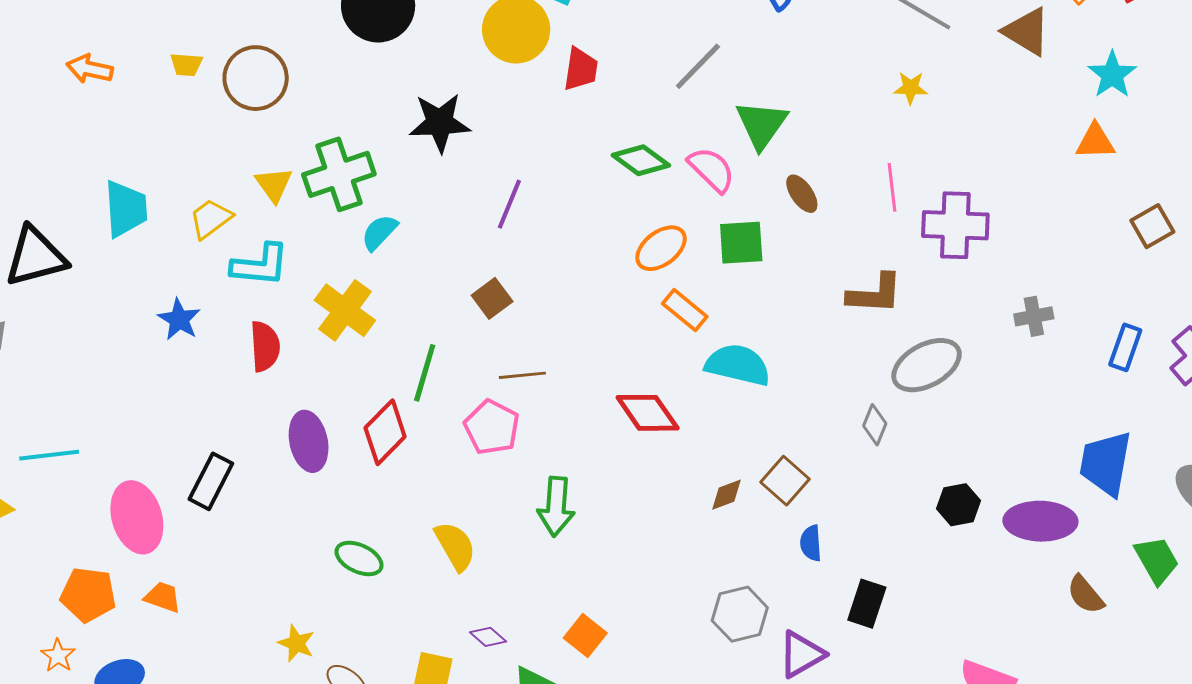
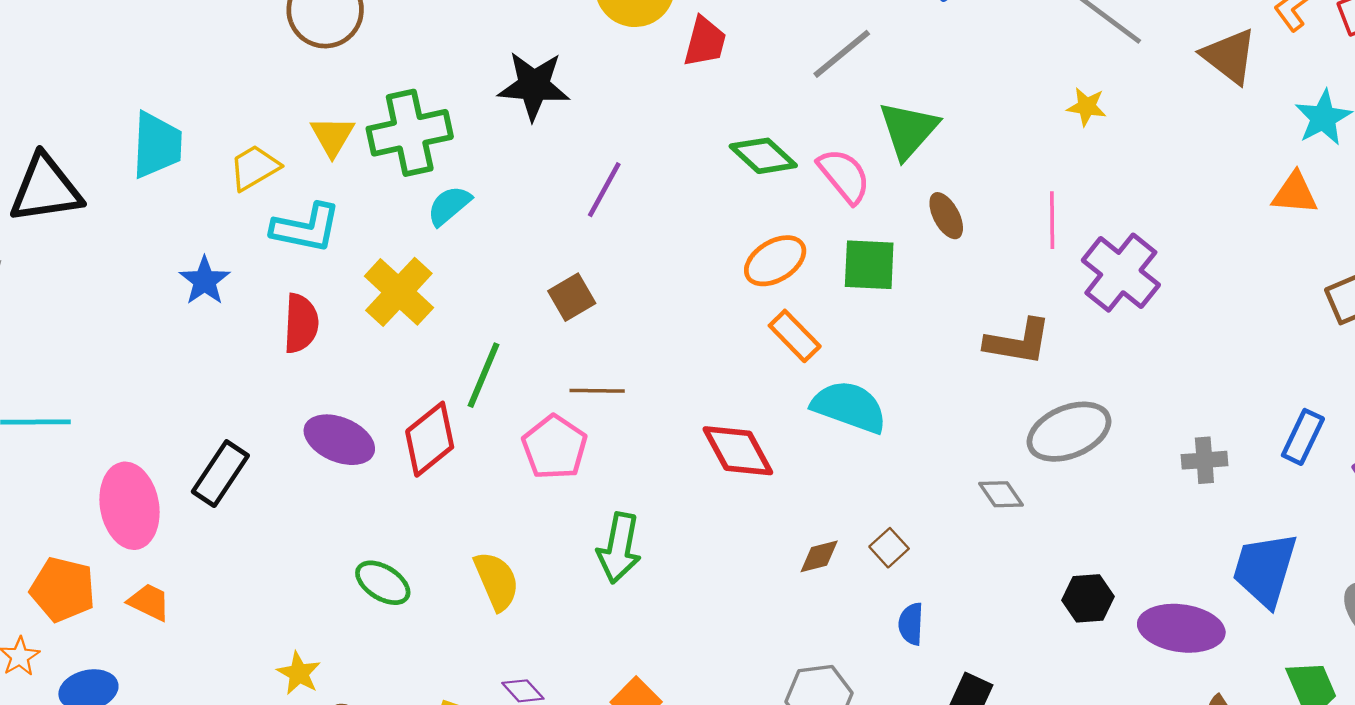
purple cross: (955, 225) -> (1121, 273), turned 30
gray cross: (1034, 316) -> (1204, 460), moved
gray diamond: (875, 425) -> (1001, 494), turned -63
purple ellipse: (309, 441) -> (339, 440), turned -62
brown square: (785, 481) -> (889, 548), size x0.7

